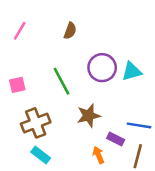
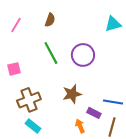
brown semicircle: (70, 31) -> (50, 20), moved
cyan triangle: (132, 71) -> (113, 24), moved
green line: (61, 81) -> (51, 53), moved

